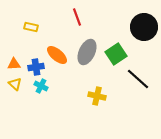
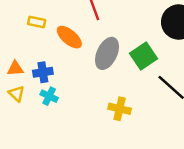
orange ellipse: (57, 55) -> (69, 37), moved

